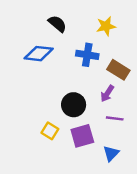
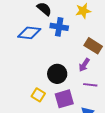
blue cross: (87, 55) -> (59, 27), moved

